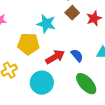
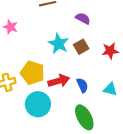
brown square: (72, 13) -> (81, 47), moved
yellow pentagon: (28, 44) -> (33, 73), moved

